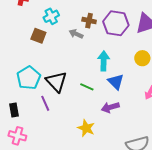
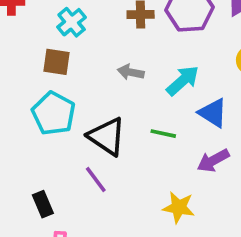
gray arrow: (76, 34) -> (131, 72), moved
cyan arrow: (104, 61) -> (183, 81), turned 60
cyan pentagon: (29, 78) -> (54, 113), moved

